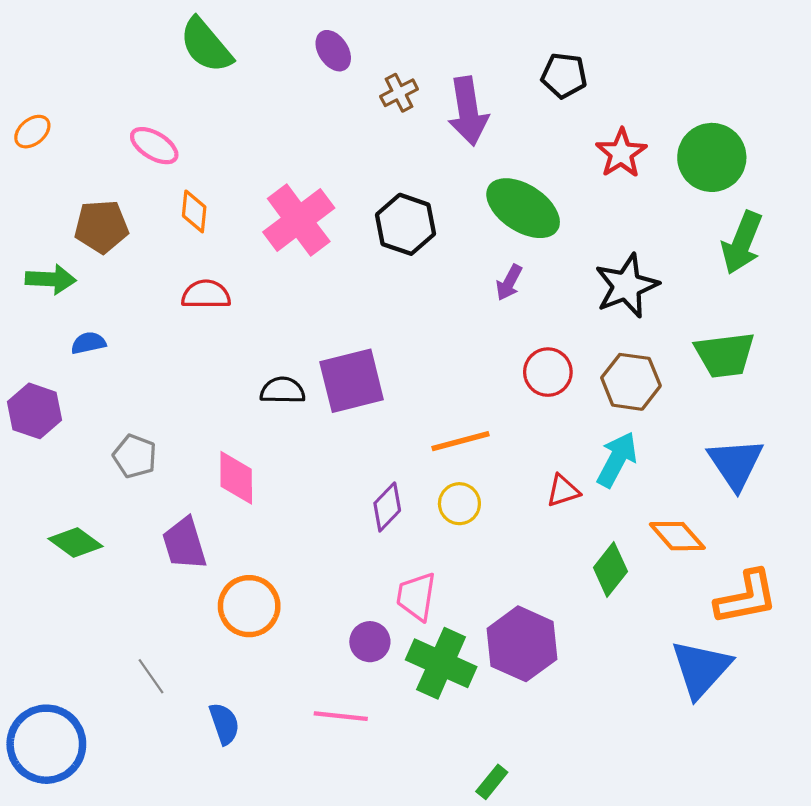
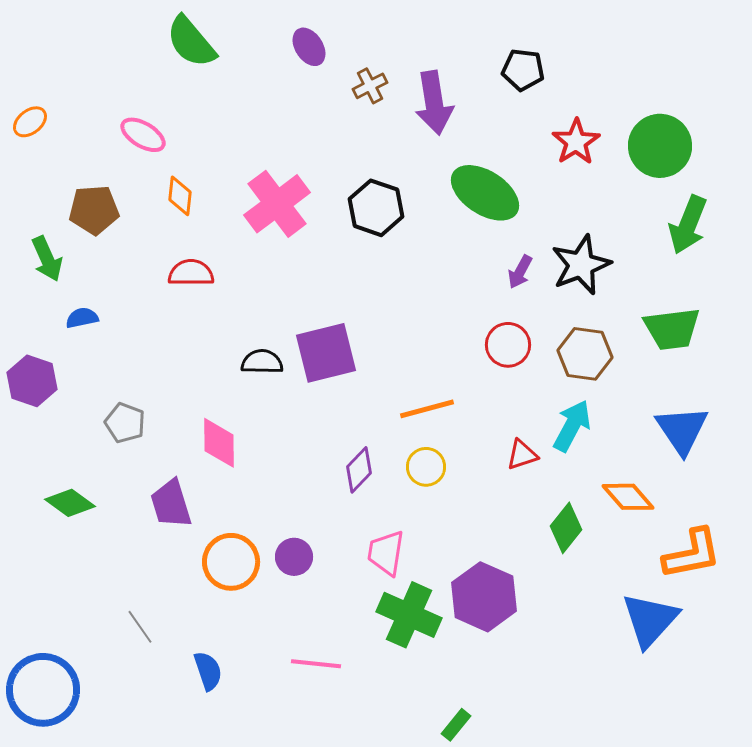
green arrow: (51, 279) -> (47, 259), turned 63
purple arrow: (509, 283) -> (520, 272), moved
purple circle: (370, 642) -> (294, 557), moved

